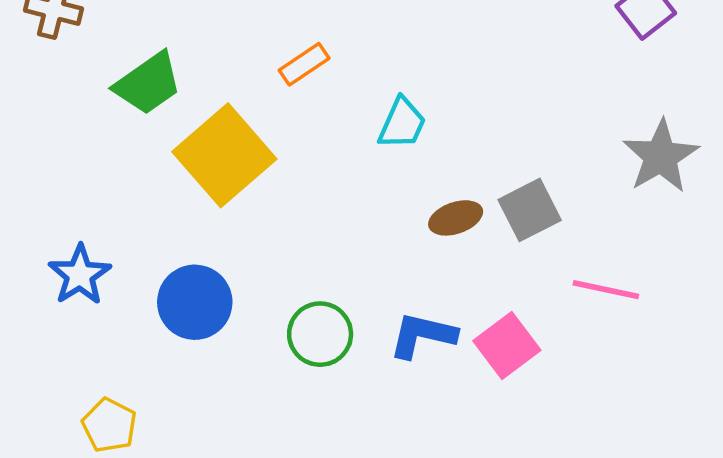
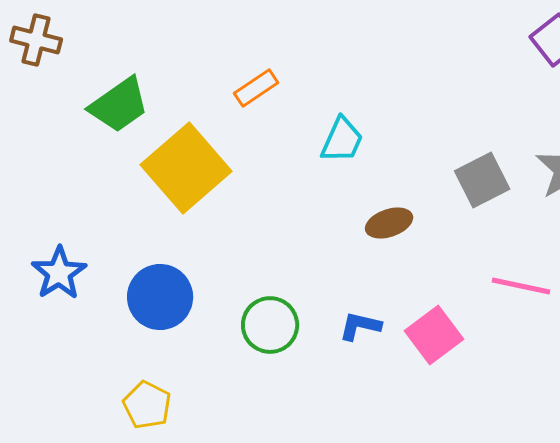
gray square: (530, 210) -> (482, 180), moved
blue L-shape: (423, 335) -> (360, 326), size x0.7
yellow pentagon: (109, 425) -> (147, 405), moved

